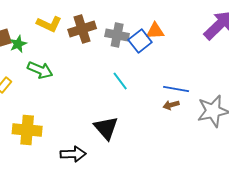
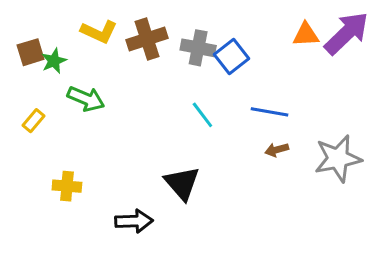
orange triangle: (155, 31) -> (306, 35), moved
blue line: (176, 89) -> (269, 112), moved
yellow cross: (27, 130) -> (67, 186), size x0.7

